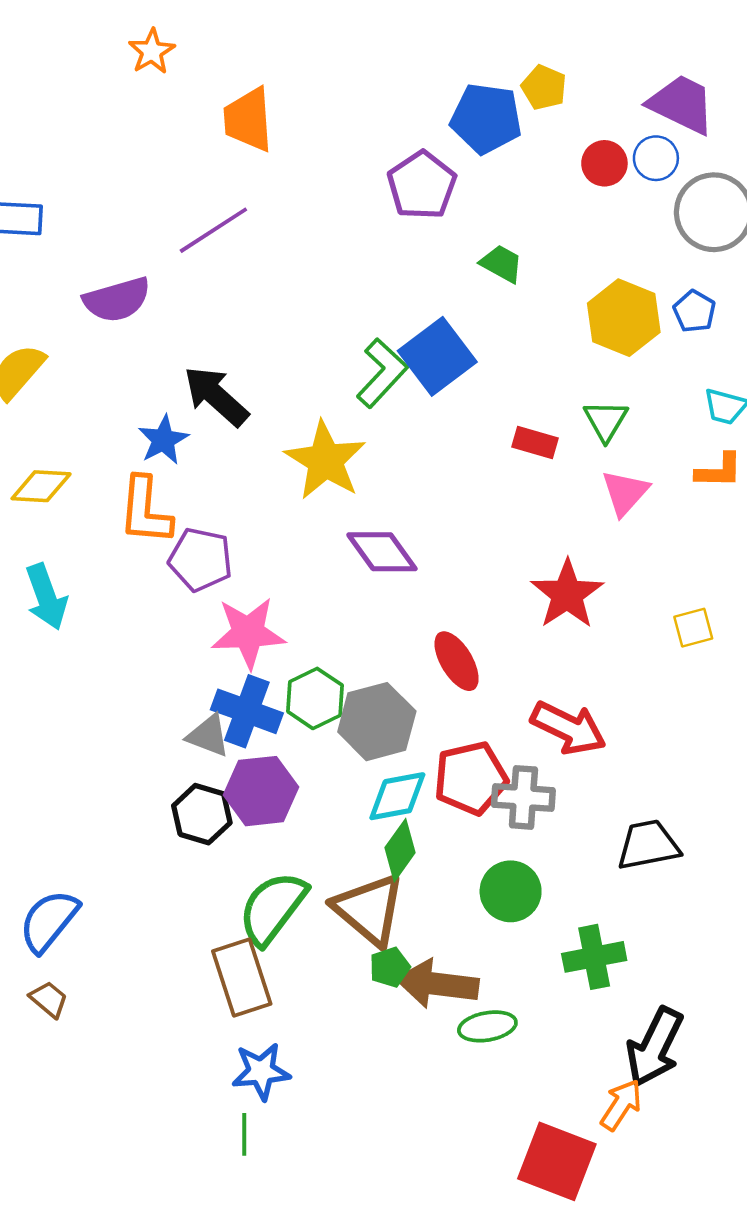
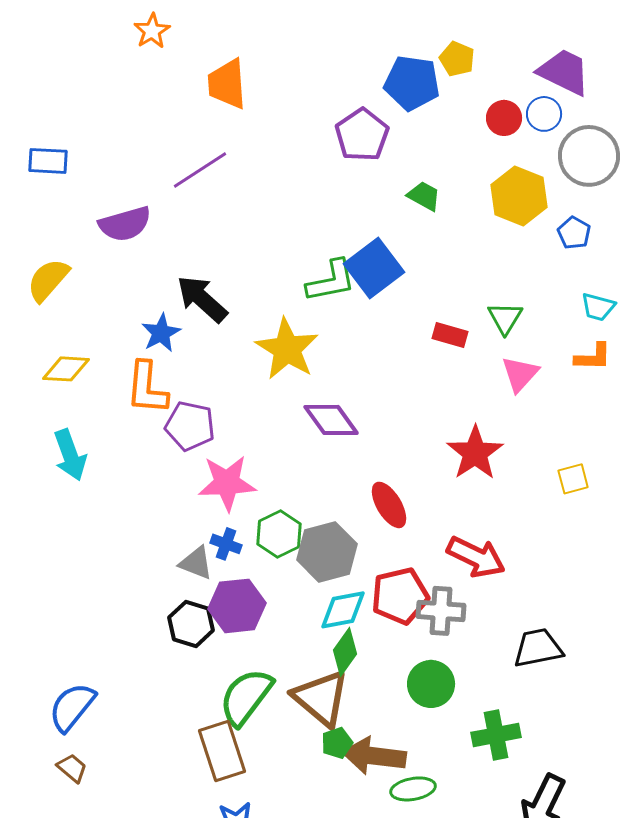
yellow hexagon: (624, 318) -> (519, 196), moved
green L-shape: (382, 373) -> (331, 281), turned 36
blue cross: (247, 711) -> (226, 544), size x0.6

